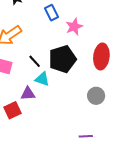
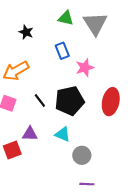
cyan triangle: (42, 79) -> (63, 134), moved
gray circle: (96, 96) -> (82, 155), moved

